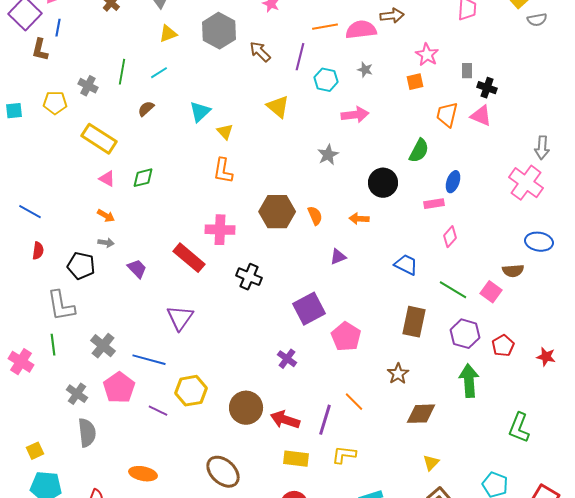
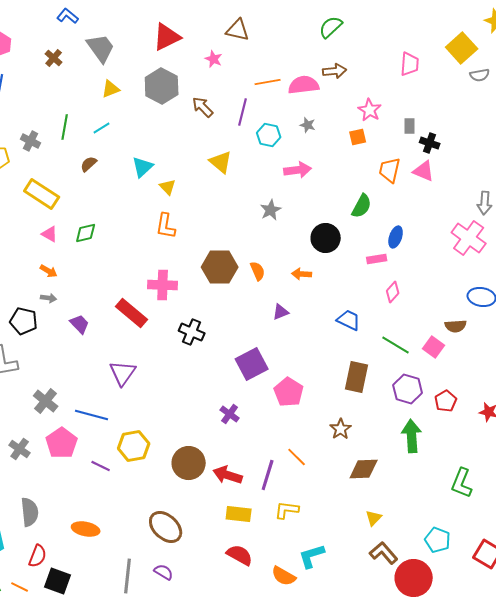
gray semicircle: (87, 433) -> (30, 512), moved

